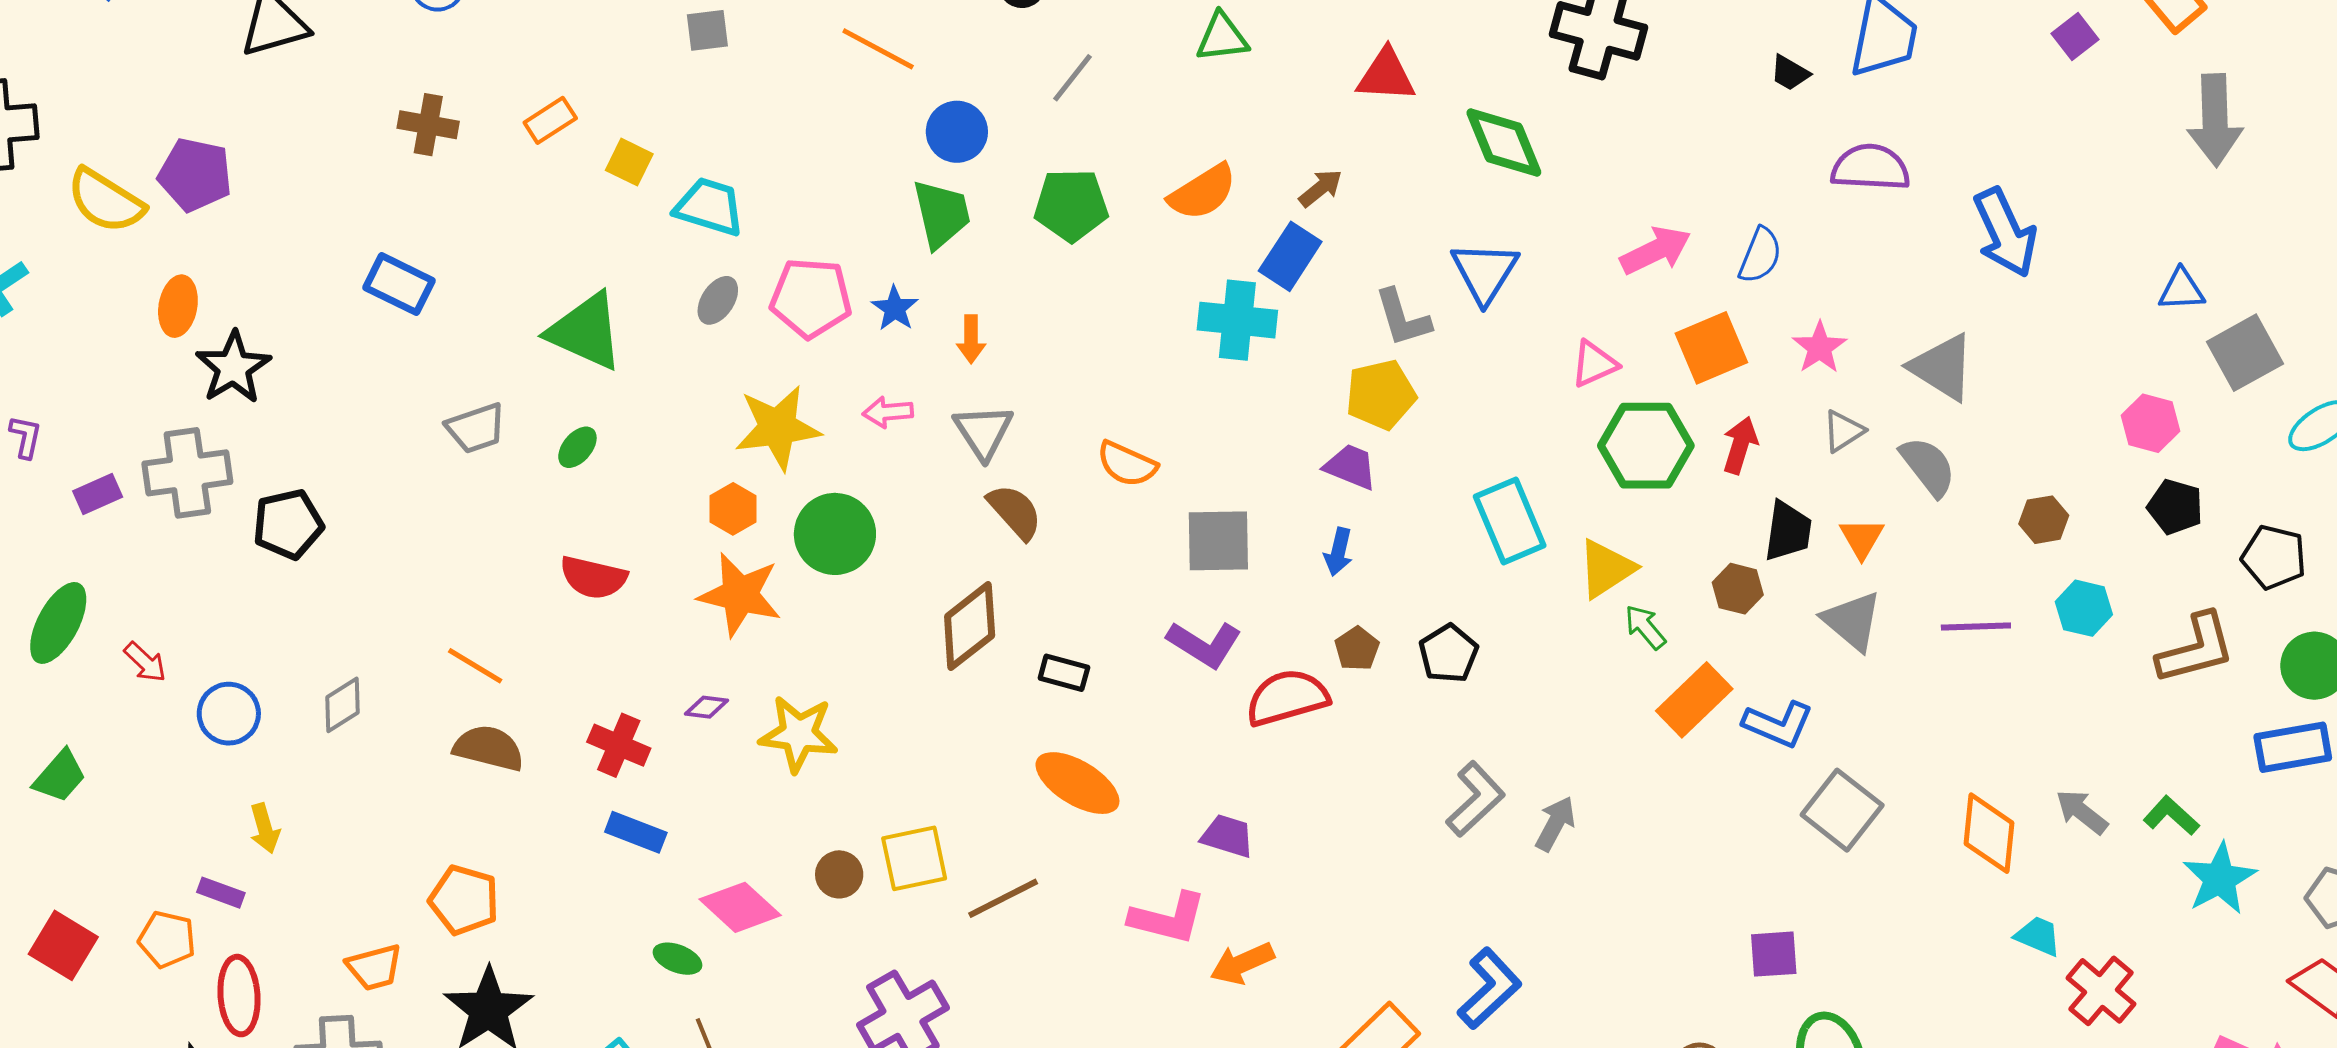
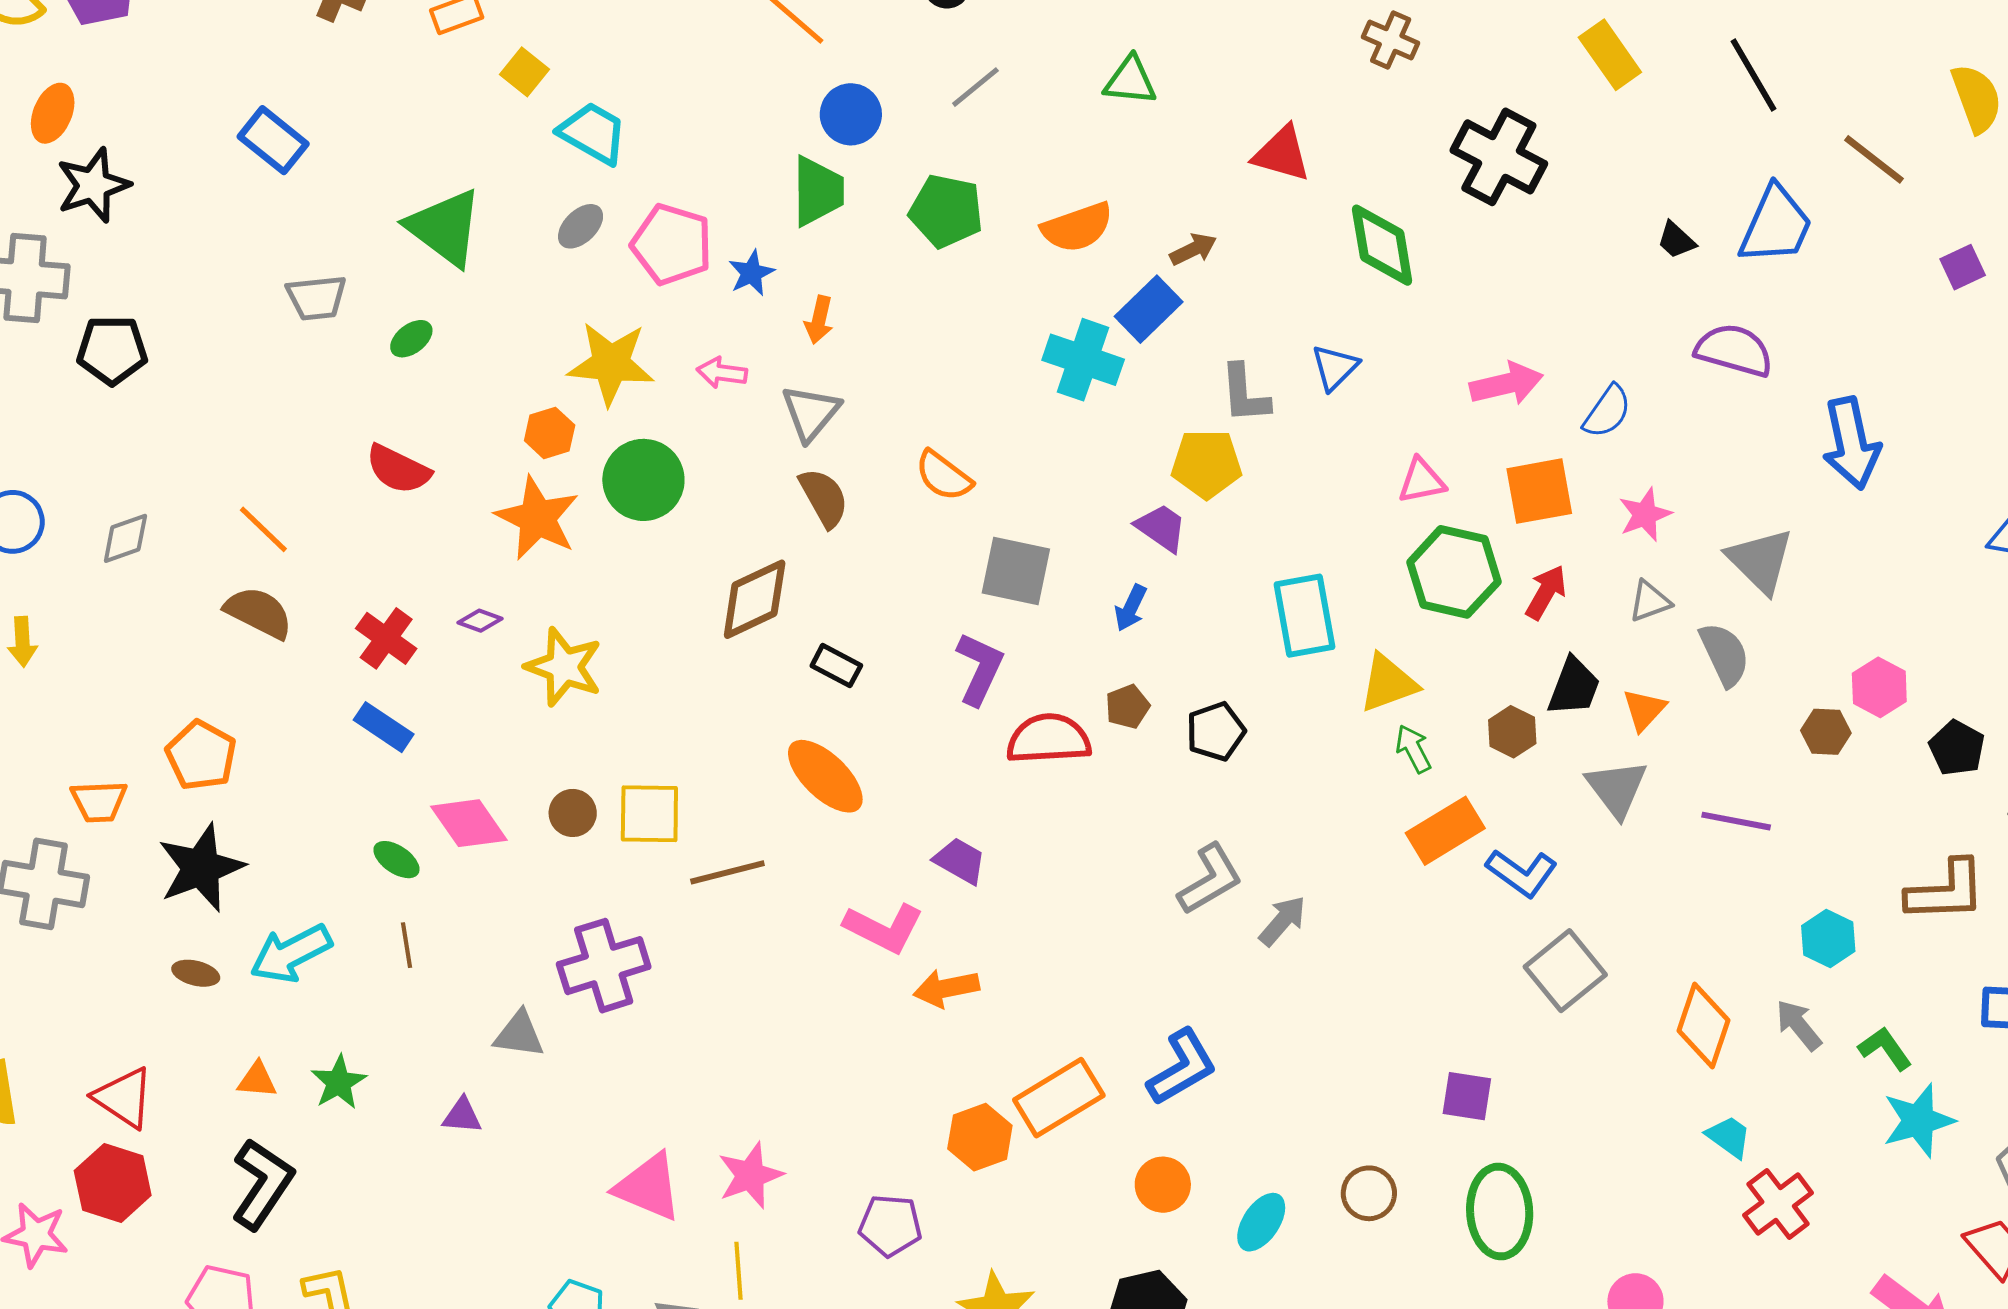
blue triangle: (1485, 272) -> (1335, 367), size x0.7
pink hexagon: (2150, 423) -> (1879, 687), moved
cyan hexagon: (2084, 608) -> (1828, 939), moved
purple L-shape: (1204, 644) -> (980, 669), turned -110

